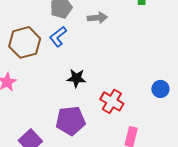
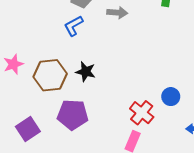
brown hexagon: (25, 42) -> (50, 75), moved
red cross: (112, 101) -> (142, 113), moved

